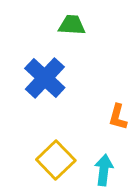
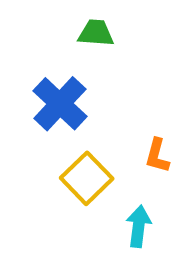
yellow square: (56, 160) -> (87, 178), moved

